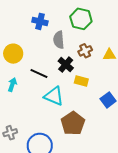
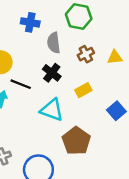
black cross: (66, 65) -> (52, 73), moved
black line: (39, 74) -> (21, 84), moved
yellow rectangle: (81, 81) -> (83, 90), turned -40

